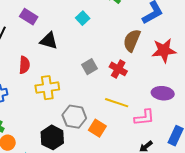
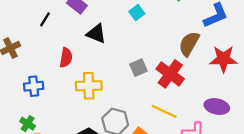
red cross: (118, 69) -> (170, 74), size x1.4

